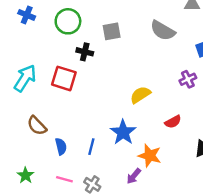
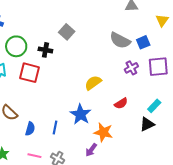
green circle: (68, 21) -> (16, 46), moved
gray semicircle: (163, 30) -> (120, 40), moved
gray square: (112, 31) -> (67, 32), turned -35
blue semicircle: (61, 146) -> (30, 129), turned 32

